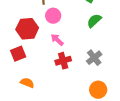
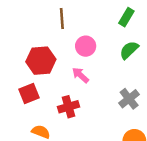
pink circle: (53, 16) -> (86, 46), moved
red cross: (63, 61) -> (68, 107), moved

